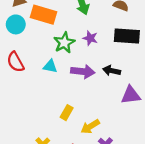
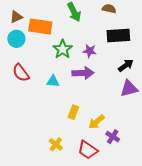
purple star: (90, 38) -> (90, 51), moved
cyan triangle: (50, 66) -> (53, 81), moved
black arrow: (112, 71) -> (126, 65), moved, turned 140

